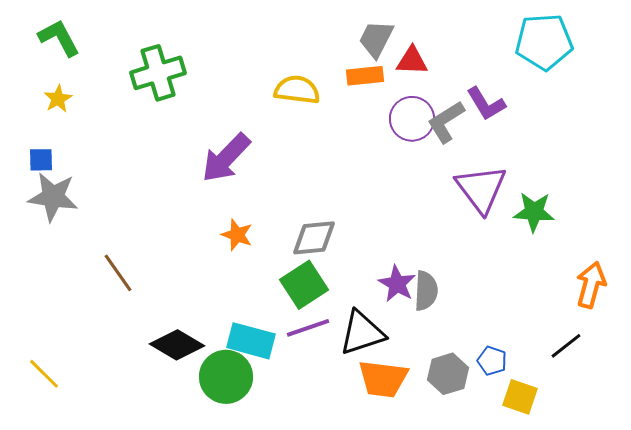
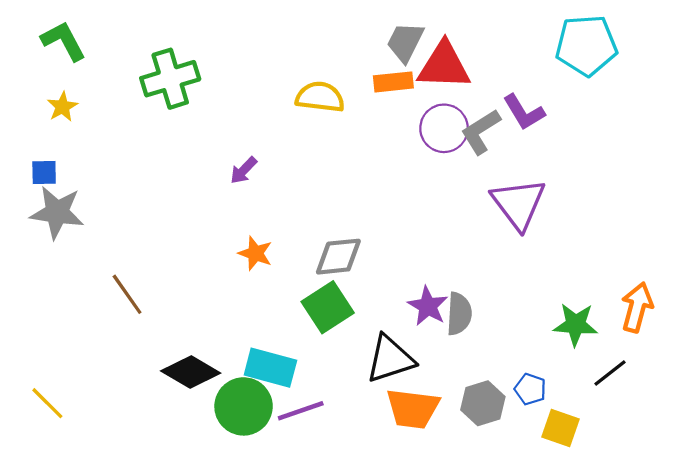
red triangle: (412, 61) -> (444, 66), size x1.6
purple arrow: (226, 158) -> (244, 170), size x0.5
green star: (534, 212) -> (576, 325), moved
purple line: (308, 328) -> (301, 411), moved

